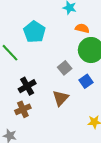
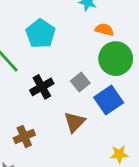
blue square: (86, 81) -> (109, 100), size x1.5
black cross: (27, 86) -> (42, 87), moved

